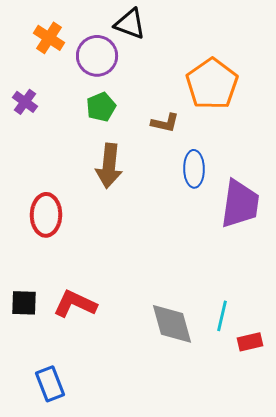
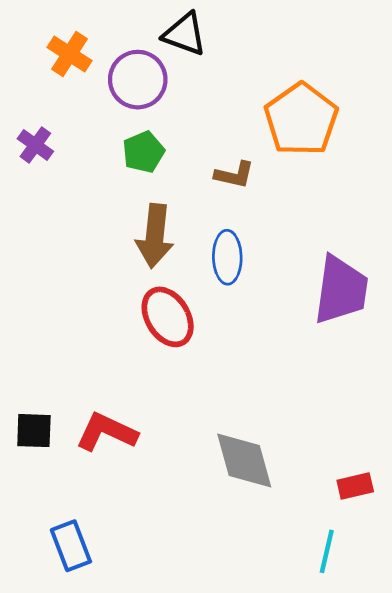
blue ellipse: (194, 169) -> (227, 257), moved
red ellipse: (46, 215) -> (168, 317), moved, turned -33
cyan line: (222, 316) -> (327, 551), moved

